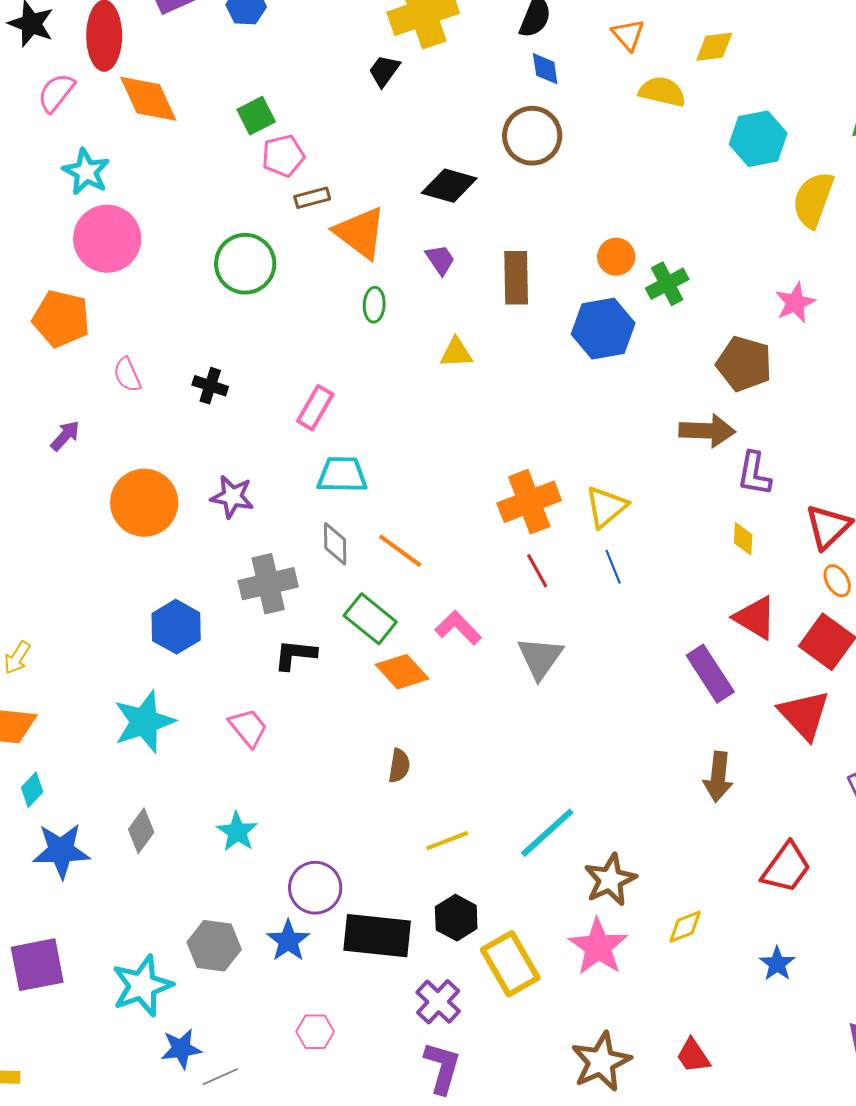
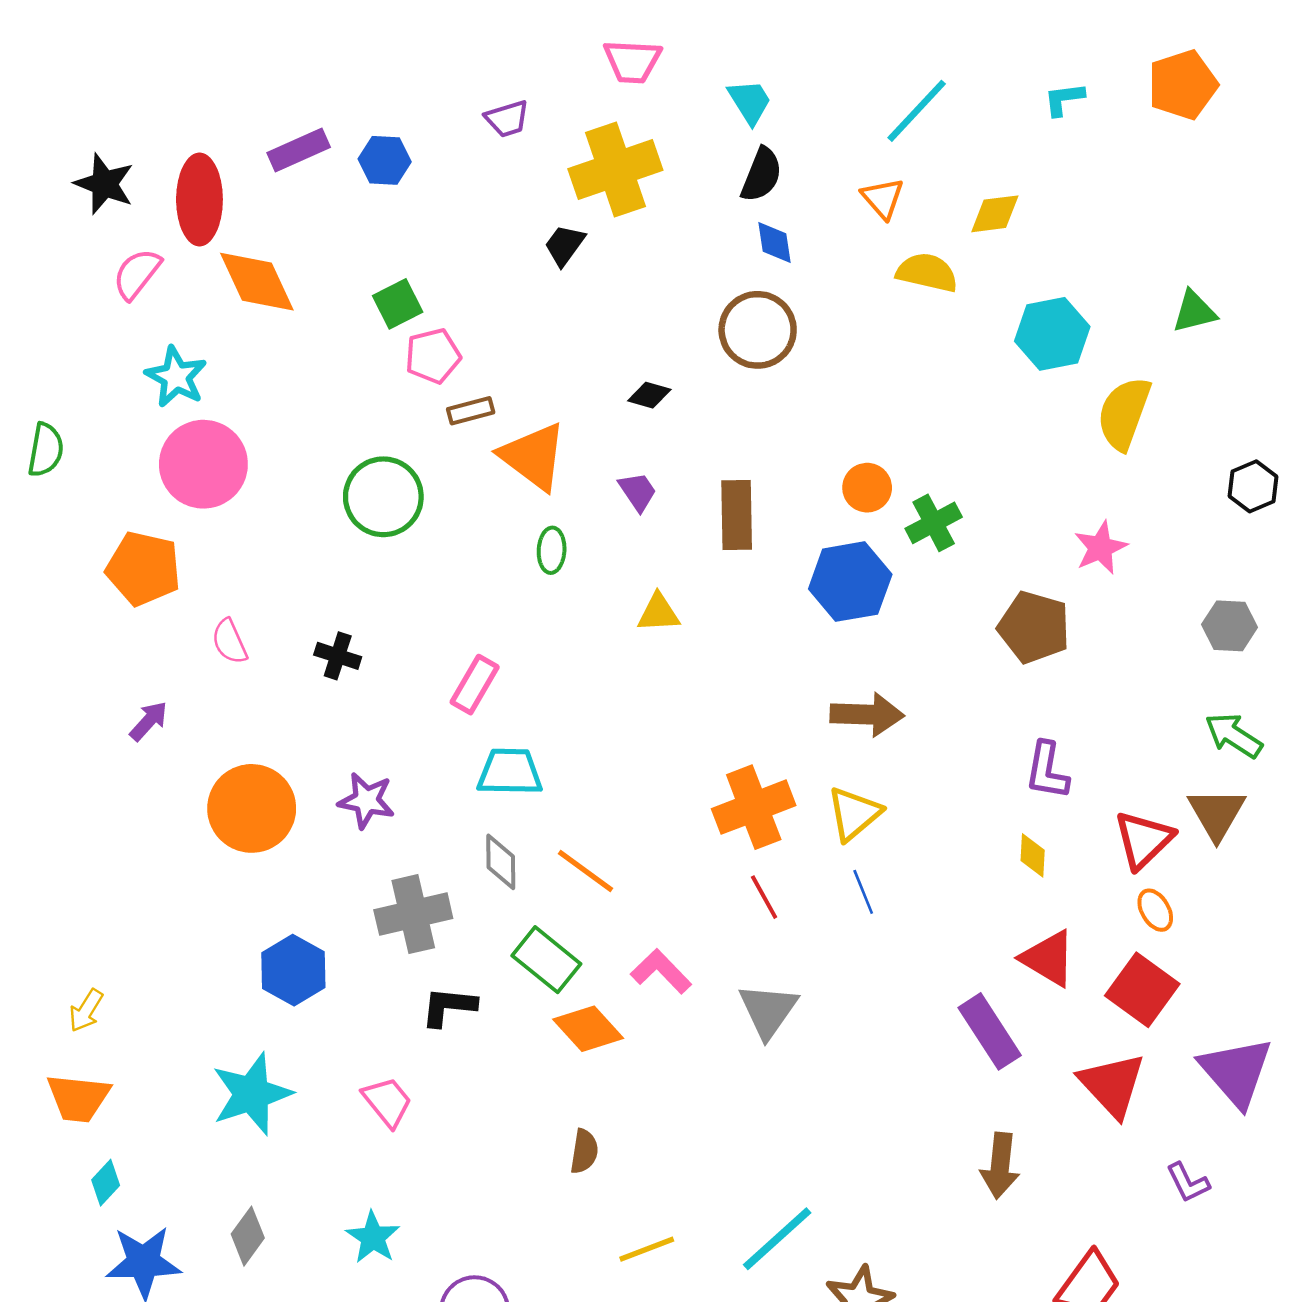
black diamond: (449, 186) -> (649, 395), size x0.6
brown arrow: (707, 431) -> (867, 715), moved

